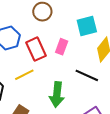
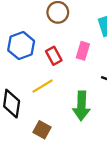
red rectangle: (36, 49) -> (54, 56), size x0.7

